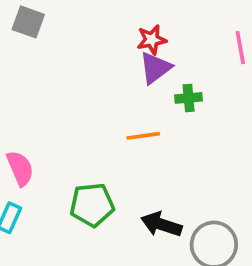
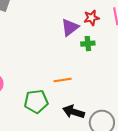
red star: (152, 40) -> (92, 18), moved
orange line: (143, 136) -> (63, 80), moved

